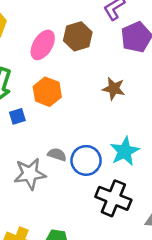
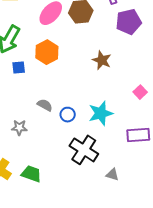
blue circle: (86, 160) -> (68, 115), size x0.6
gray star: (30, 174) -> (19, 128), moved, size x0.6

